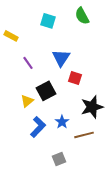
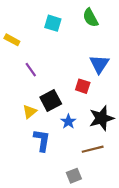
blue triangle: (61, 58) -> (99, 64), moved
blue star: (62, 122) -> (68, 122), moved
blue L-shape: (38, 127) -> (42, 140), turned -35
gray square: (59, 159) -> (74, 176), moved

